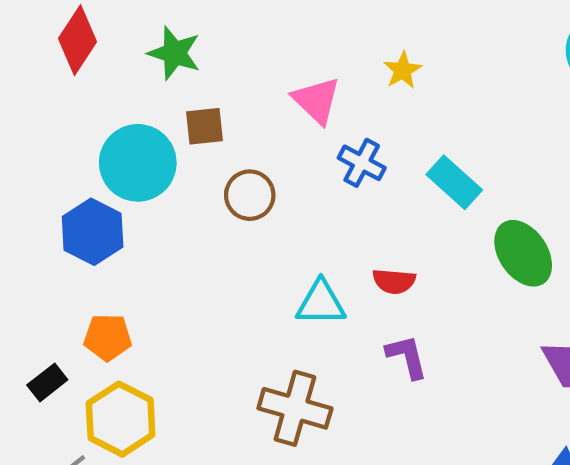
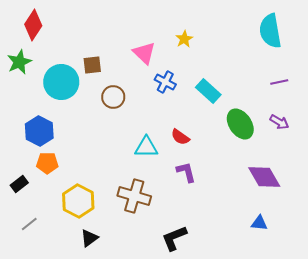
green star: (174, 53) -> (19, 62), moved, turned 30
blue hexagon: (93, 232) -> (39, 131), moved
red semicircle: (394, 281) -> (180, 137), turned 30
yellow hexagon: (121, 419) -> (78, 201), moved

